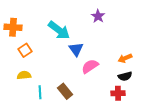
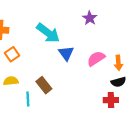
orange arrow: (125, 58) -> (118, 63), turned -72
pink semicircle: (90, 66) -> (96, 59), moved
brown rectangle: (65, 91) -> (44, 85), moved

